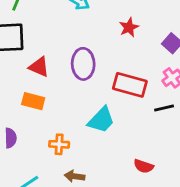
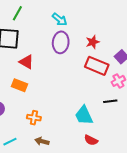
purple ellipse: (83, 64) -> (61, 42), moved
red rectangle: (130, 85) -> (97, 66), moved
cyan trapezoid: (101, 120) -> (84, 115), moved, turned 105

